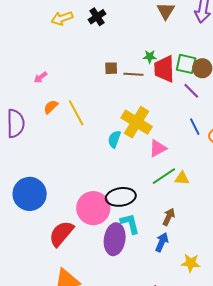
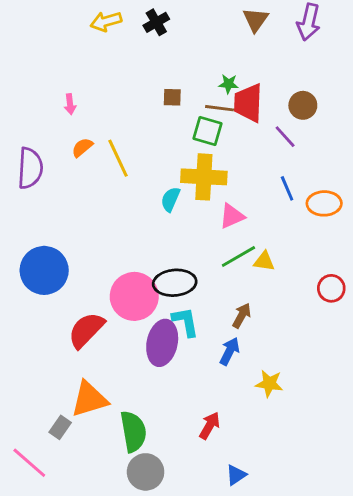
green square: (186, 64) -> (208, 131), moved
brown line: (133, 74) -> (219, 108), moved
pink arrow: (41, 77) -> (70, 104), turned -64
yellow cross: (137, 122) -> (204, 177), turned -32

